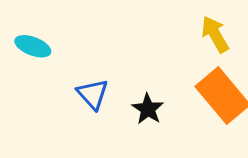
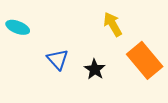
yellow arrow: (215, 34) -> (113, 24), moved

